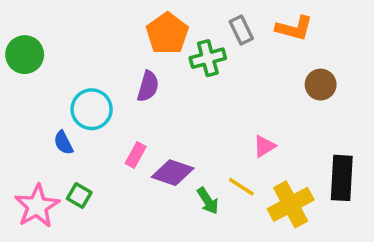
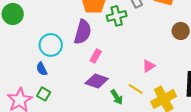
purple semicircle: (148, 86) -> (83, 32), size x1.4
blue semicircle: (63, 143) -> (42, 69), moved
pink rectangle: (136, 155) -> (96, 56), moved

